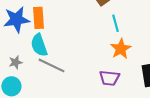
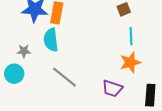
gray line: (52, 65) -> (65, 77), moved

